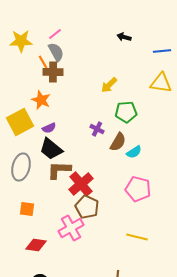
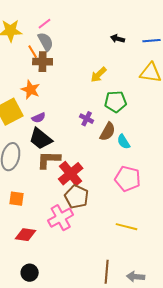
black arrow: (124, 37) -> (118, 39), moved
cyan semicircle: (134, 152) -> (124, 142), turned 91

